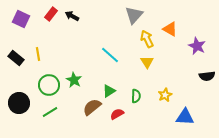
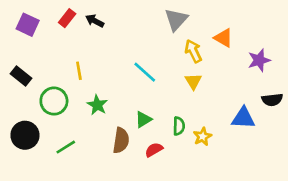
purple star: (197, 46) -> (259, 60), turned 30
yellow line: (38, 54) -> (79, 71), moved
green circle: (49, 85) -> (54, 101), moved
yellow star: (165, 95) -> (203, 137), moved
brown semicircle: (92, 107) -> (121, 140), turned 138
blue triangle: (185, 117) -> (243, 118), moved

